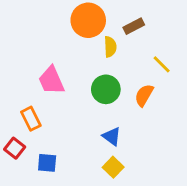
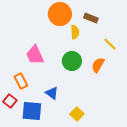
brown rectangle: (134, 26) -> (91, 18), turned 48
blue triangle: (112, 136) -> (52, 93), moved
blue square: (47, 163) -> (32, 111), size x1.5

